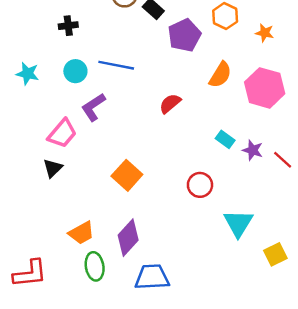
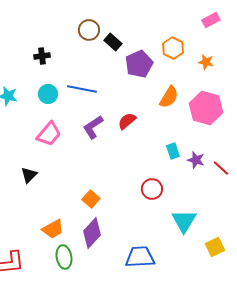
purple L-shape: (93, 107) -> (93, 127), moved
pink trapezoid: (62, 133) -> (49, 134), moved
cyan rectangle: (225, 139) -> (173, 151), turned 35
orange square: (127, 175) -> (91, 199), moved, size x0.7
blue trapezoid: (152, 277) -> (140, 257), moved

